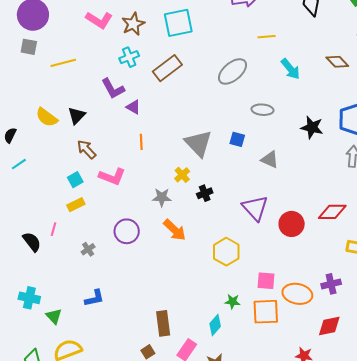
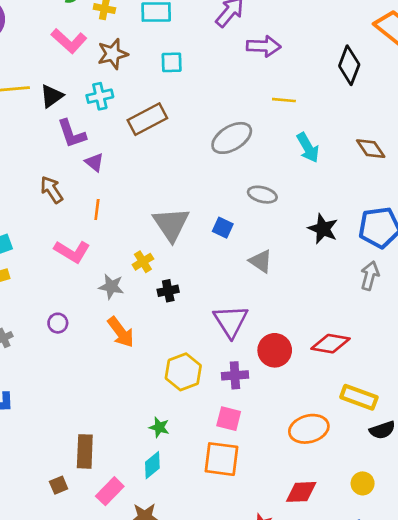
cyan square: (178, 23) -> (172, 62), size x0.6
black triangle: (77, 116) -> (52, 96), moved
brown arrow: (86, 149) -> (52, 190), moved
pink L-shape: (112, 177) -> (72, 251), moved
purple circle: (127, 231) -> (58, 323), size x0.6
purple cross: (331, 284) -> (235, 375), moved
orange ellipse: (297, 294) -> (309, 429), moved, turned -36
green star: (233, 302) -> (159, 427), moved

